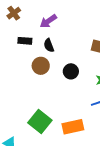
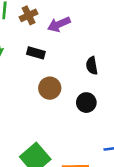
purple arrow: (48, 21) -> (59, 24), moved
black semicircle: (49, 45) -> (92, 66), moved

